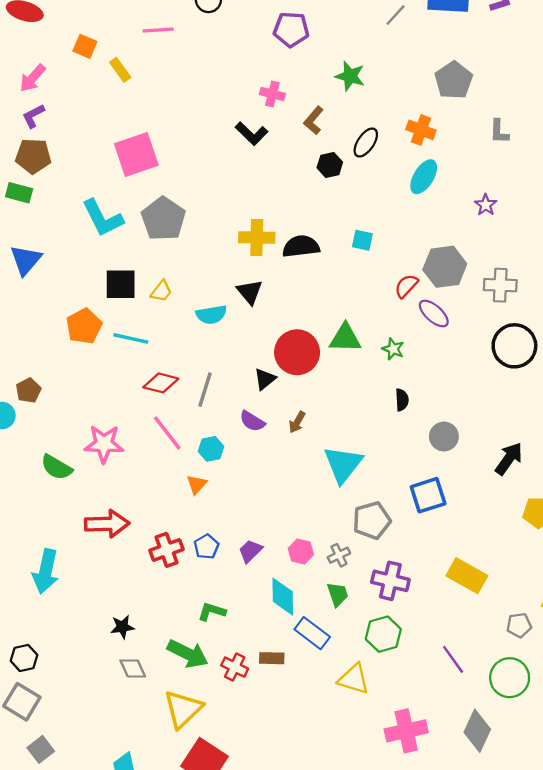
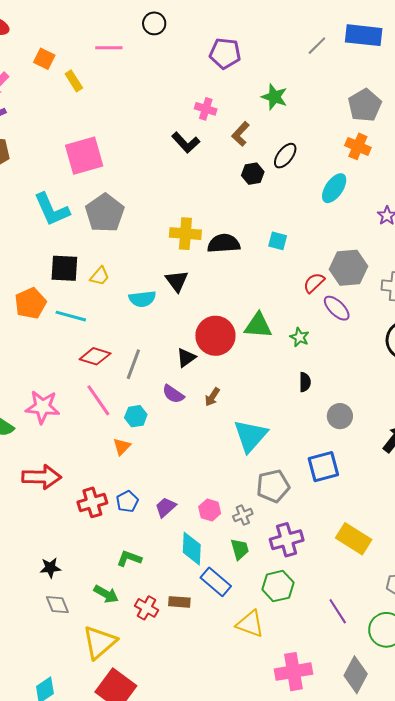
orange cross: (421, 130) -> (358, 146), moved
purple cross: (390, 581) -> (287, 540), turned -32
green arrow: (188, 654) -> (106, 594), size x0.7

